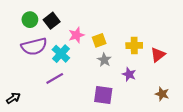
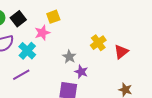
yellow square: (99, 40) -> (53, 17), moved
yellow cross: (134, 45) -> (98, 43), turned -35
purple star: (129, 74) -> (81, 72), moved

